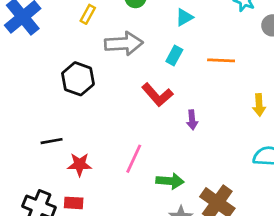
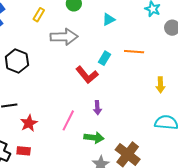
cyan rectangle: (174, 56) -> (104, 58), moved
black hexagon: (78, 79) -> (17, 61), moved
purple arrow: (192, 120) -> (97, 108), moved
red star: (80, 164) -> (29, 123), turned -30

